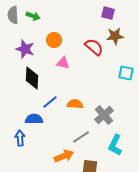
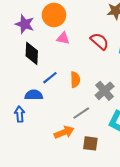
orange circle: (54, 40) -> (54, 15), size x1.5
red semicircle: (94, 47) -> (99, 41), moved
orange semicircle: (75, 104) -> (75, 80), turned 84

